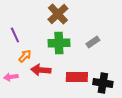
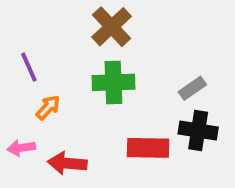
gray rectangle: (93, 42) -> (192, 88), moved
red arrow: (41, 70) -> (67, 163), moved
black cross: (103, 83) -> (198, 131), moved

